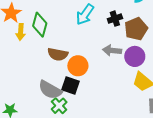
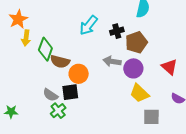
green diamond: (40, 25) -> (45, 49), moved
black square: (71, 86) -> (70, 92), turned -30
gray semicircle: (50, 90) -> (50, 95), size x0.7

